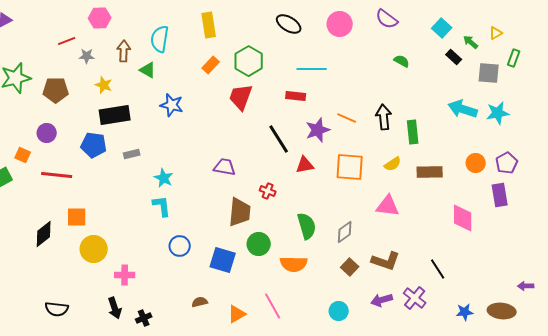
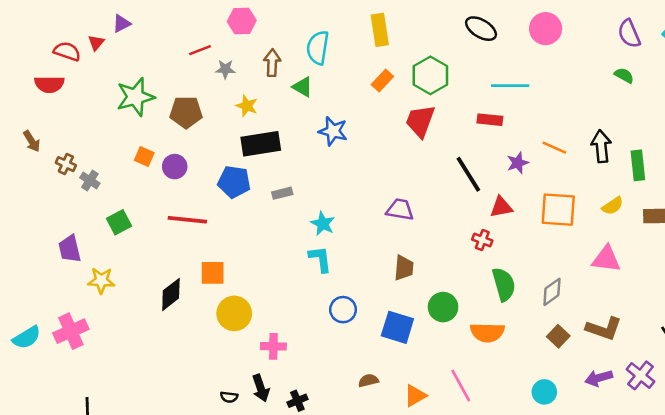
purple semicircle: (387, 19) -> (629, 34), moved, turned 30
purple star: (318, 130) -> (518, 163), size x0.7
orange square: (23, 155) -> (144, 156), moved
red cross: (268, 191) -> (482, 240), moved
brown trapezoid: (240, 212) -> (404, 268), moved, size x0.7
black semicircle: (57, 309) -> (229, 397), moved, size x0.6

